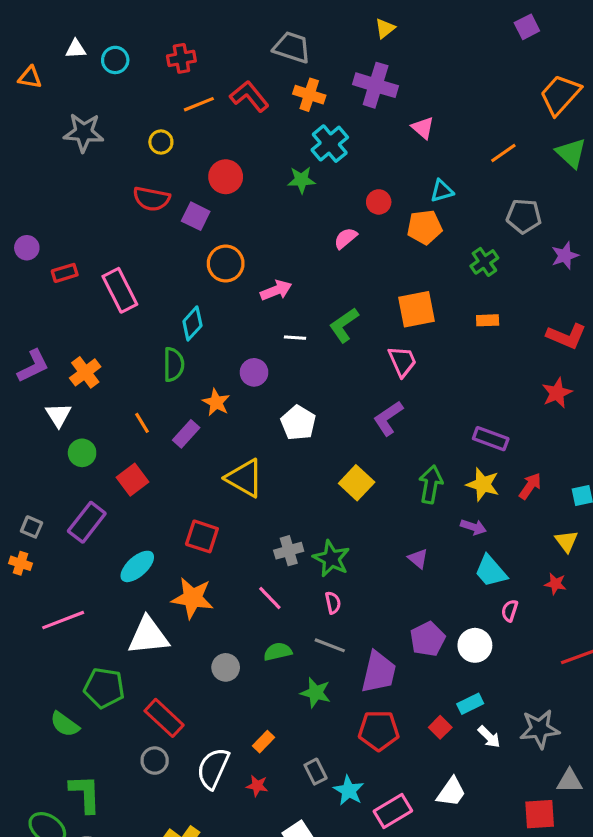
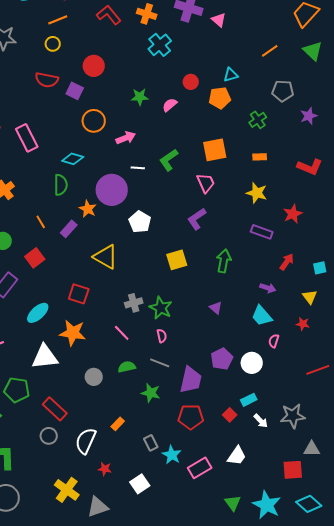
orange line: (199, 104) -> (58, 20), moved
pink triangle: (423, 128) -> (219, 20), moved
green star: (301, 180) -> (140, 97), moved
cyan diamond: (192, 323) -> (73, 159), turned 65
purple circle: (254, 372) -> (112, 190), size x1.8
red star: (557, 393) -> (293, 214), moved
yellow square: (357, 483) -> (177, 260), turned 30
yellow star: (483, 484) -> (257, 193), moved
purple arrow: (473, 527) -> (268, 288), moved
red star: (257, 786) -> (105, 469), moved

